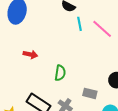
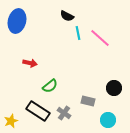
green semicircle: (60, 73) -> (50, 86), moved, turned 42

